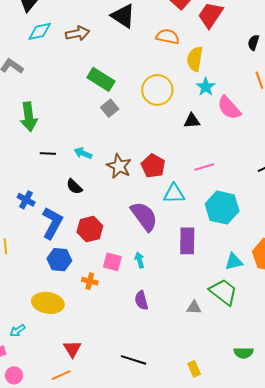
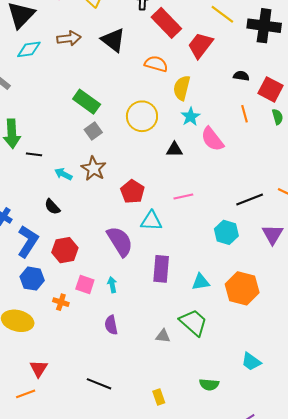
brown arrow: (78, 33) -> (69, 38), moved
black semicircle: (253, 43) -> (241, 76), turned 77
black line: (48, 153) -> (34, 154), moved
brown star: (119, 166) -> (94, 169), moved
cyan hexagon: (222, 208) -> (226, 232), moved, size x0.7
cyan triangle: (234, 262) -> (201, 282), moved

